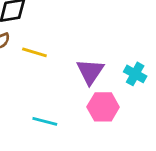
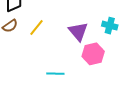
yellow line: (34, 52) -> (36, 28), turned -54

